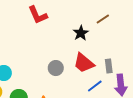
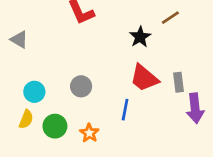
gray circle: (56, 68) -> (81, 86), moved
blue line: (95, 86) -> (125, 110), moved, turned -42

